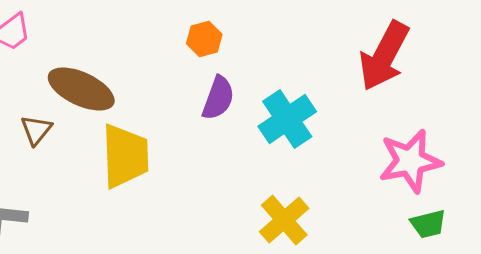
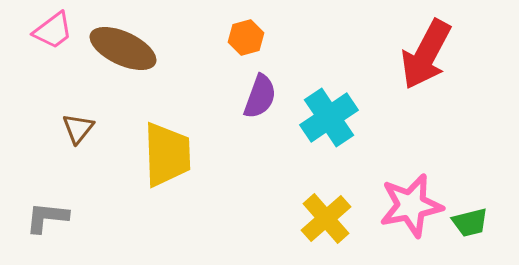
brown ellipse: (81, 89) -> (123, 48), moved
pink star: (410, 161) -> (411, 206), moved

